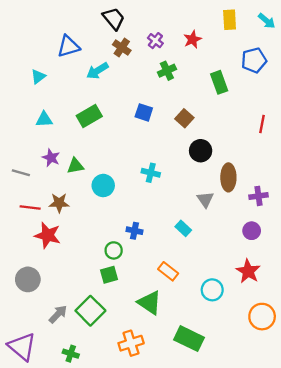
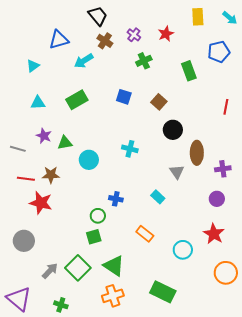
green triangle: (150, 303) -> (114, 266), moved

